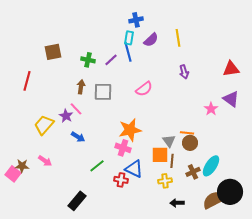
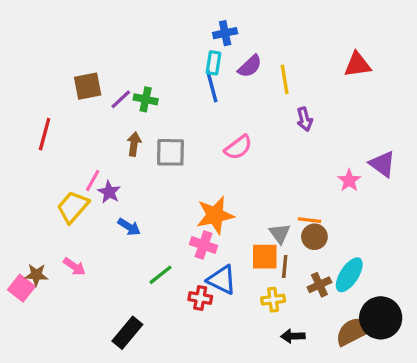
yellow line: (178, 38) -> (285, 79), moved
purple line: (111, 60) -> (121, 99), moved
red triangle: (231, 69) -> (358, 65), moved
pink line: (76, 109) -> (93, 180), moved, turned 72

